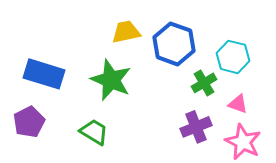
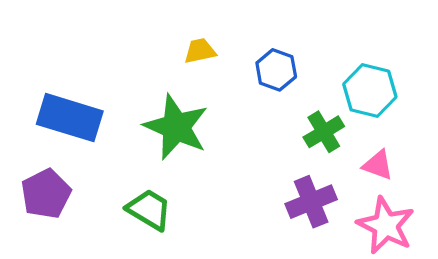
yellow trapezoid: (126, 32) -> (200, 51), size x0.7
blue hexagon: (174, 44) -> (276, 70), size x0.6

